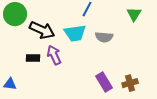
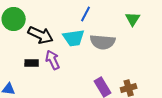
gray semicircle: (104, 37) -> (103, 42), size x1.4

